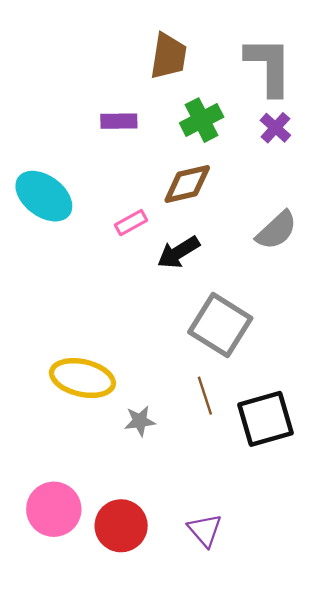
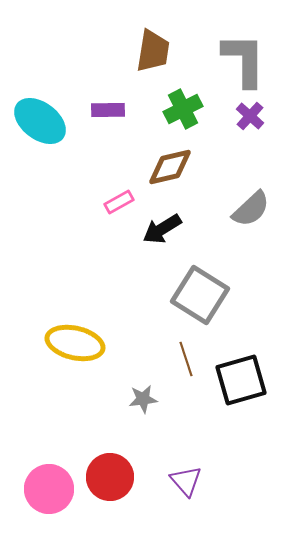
cyan ellipse: (44, 196) -> (40, 121), moved
gray star: (140, 421) -> (143, 399), moved
pink circle: (54, 509) -> (49, 489), moved

